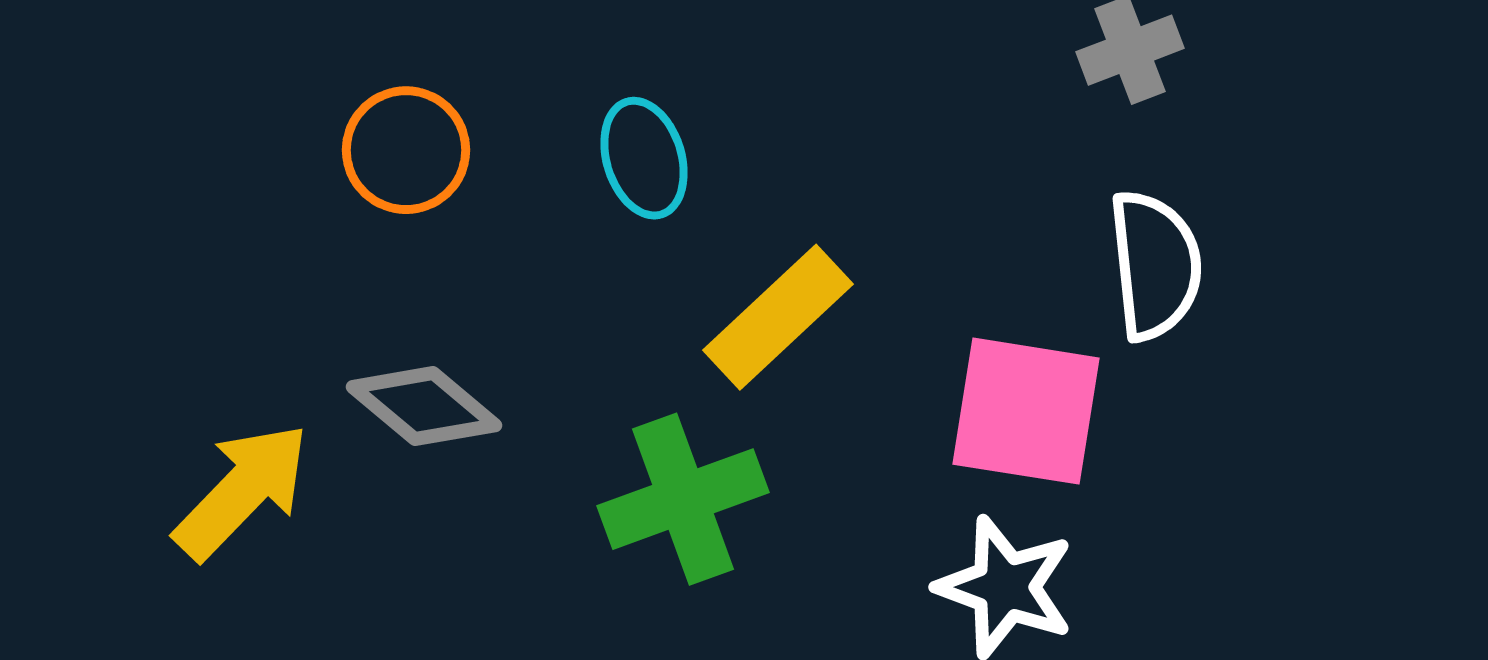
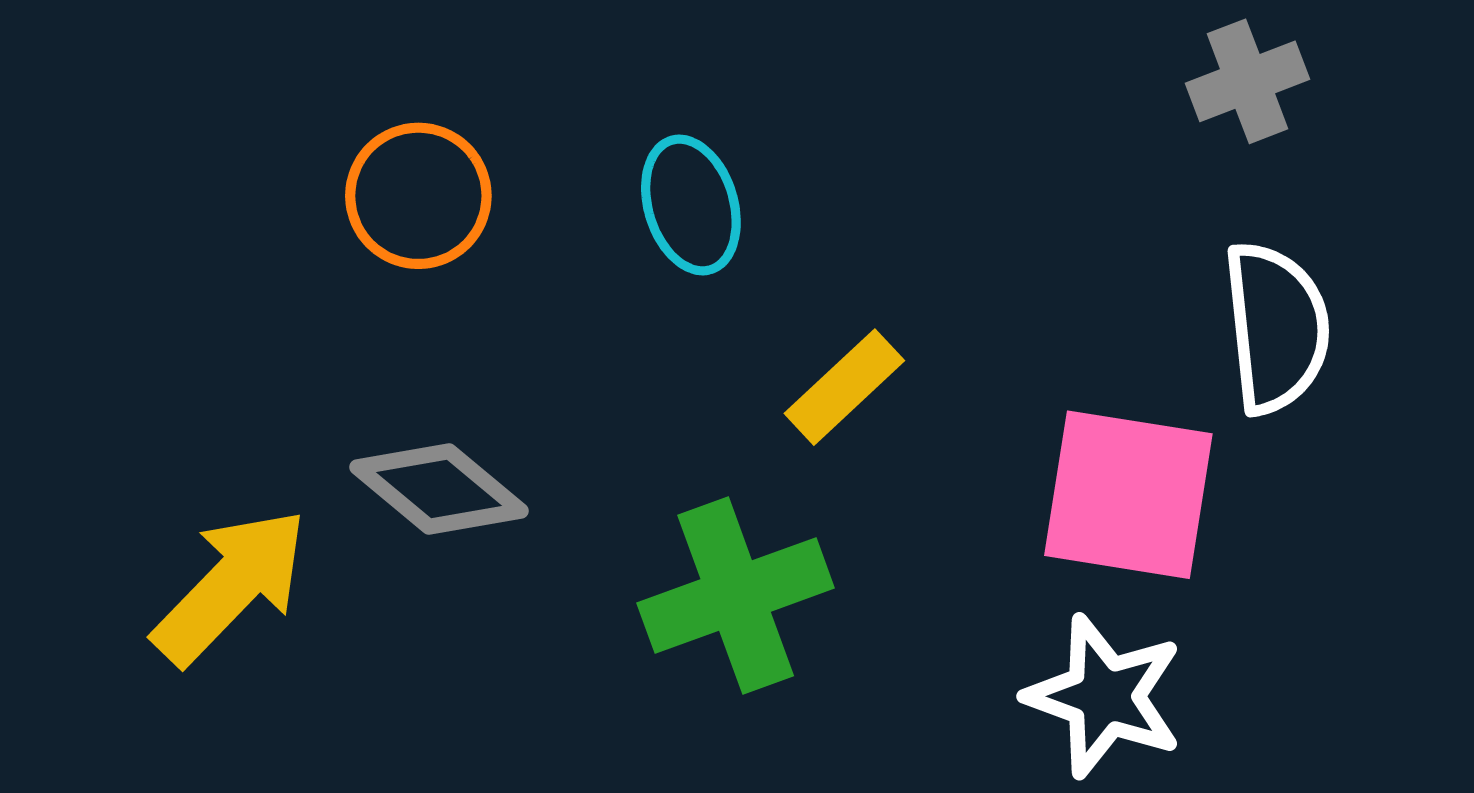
yellow rectangle: (778, 317) -> (844, 387), size x0.7

